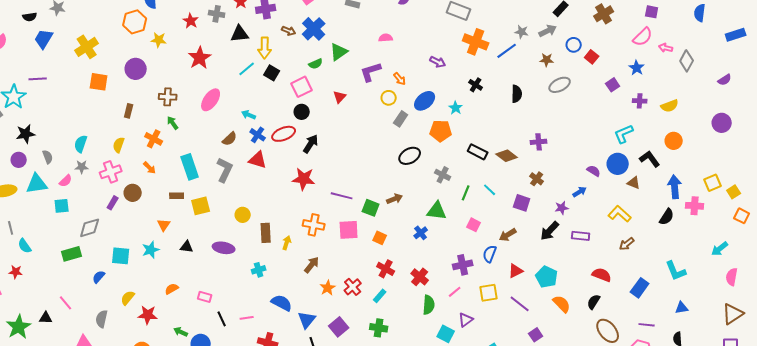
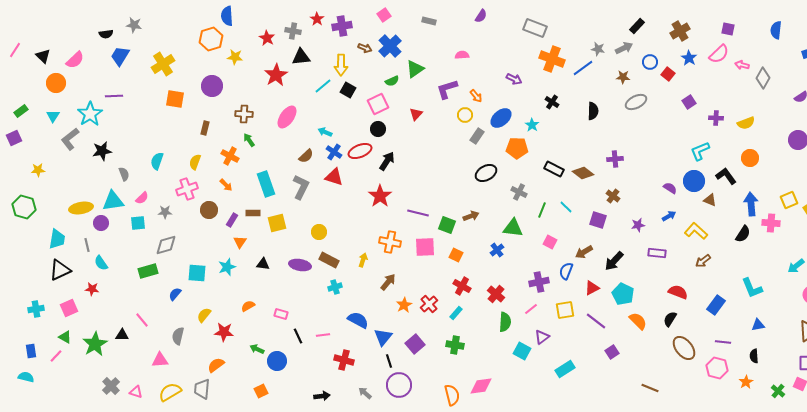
black triangle: (240, 34) -> (301, 57), moved
blue star: (637, 68) -> (689, 58), moved
purple circle: (19, 160) -> (101, 223), moved
gray star: (82, 167) -> (165, 212), moved
red star: (304, 179) -> (380, 196), turned 30
blue arrow: (580, 192) -> (669, 216), moved
purple rectangle: (113, 203) -> (232, 220), moved
black arrow: (550, 231) -> (614, 261), moved
brown rectangle: (266, 233) -> (329, 260), moved, turned -60

